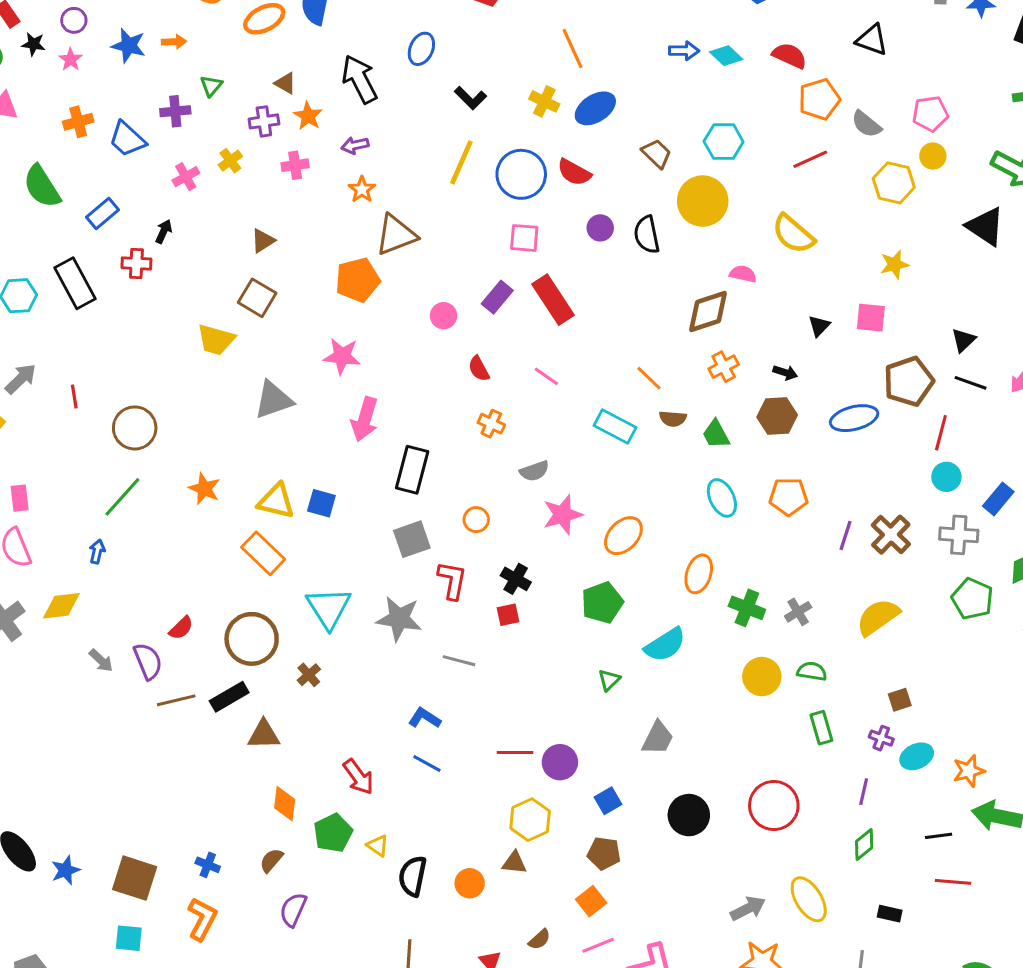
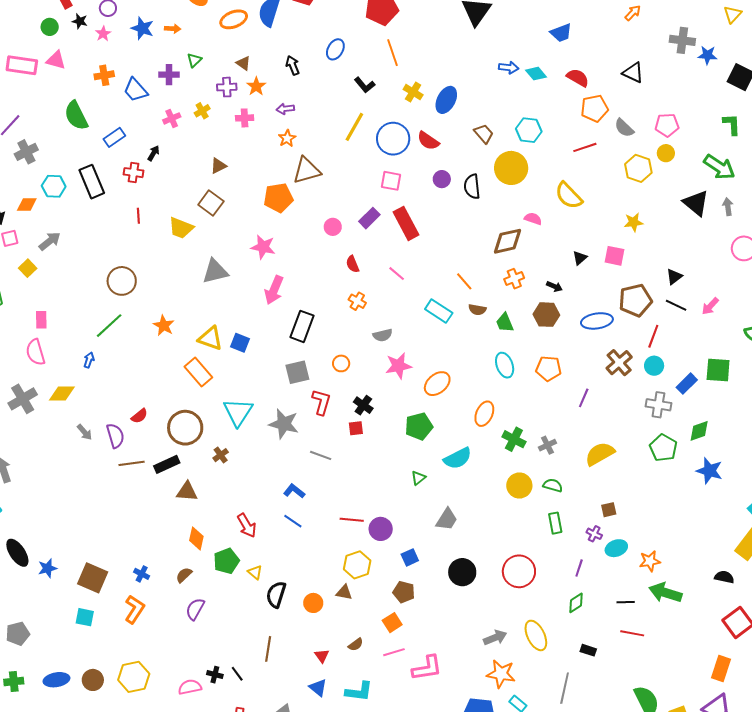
orange line: (572, 48) -> (393, 53), moved
black arrow: (360, 79) -> (293, 65), size x0.6
blue ellipse: (595, 108) -> (446, 100), turned -36
red line: (74, 396) -> (138, 216), moved
brown cross: (891, 535) -> (619, 363), moved

